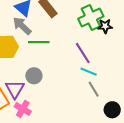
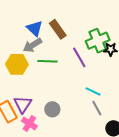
gray arrow: (22, 26) -> (32, 45), turned -78
purple line: (83, 53) -> (79, 57), moved
gray circle: (34, 76) -> (52, 109), moved

